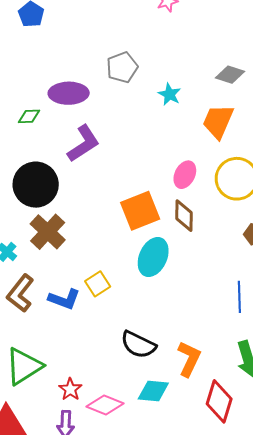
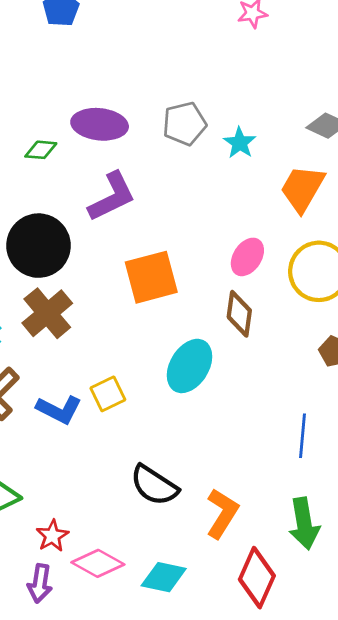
gray pentagon: (122, 67) -> (184, 124), moved
orange square: (140, 211) -> (151, 277), moved
cyan diamond: (153, 391) -> (164, 577), moved

